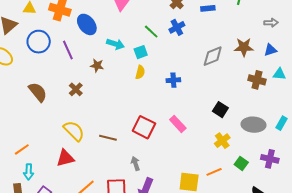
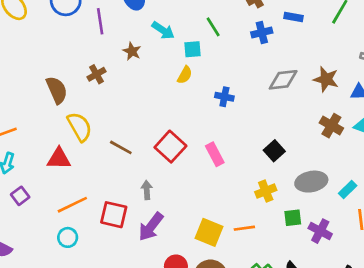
blue cross: (177, 27) -> (262, 33), moved
brown semicircle: (38, 92) -> (57, 90), moved
gray ellipse: (253, 125) -> (311, 182), turned -30
green square: (241, 163) -> (293, 218), moved, turned 32

